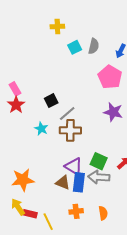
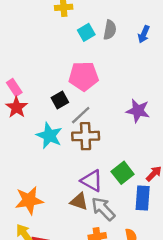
pink pentagon: (110, 77) -> (84, 76), moved, turned -30
cyan star: (41, 129) -> (49, 136), size x1.5
green square: (99, 161) -> (123, 173), turned 30
gray arrow: (99, 177) -> (103, 209), moved, turned 45
blue rectangle: (79, 182) -> (143, 198), moved

